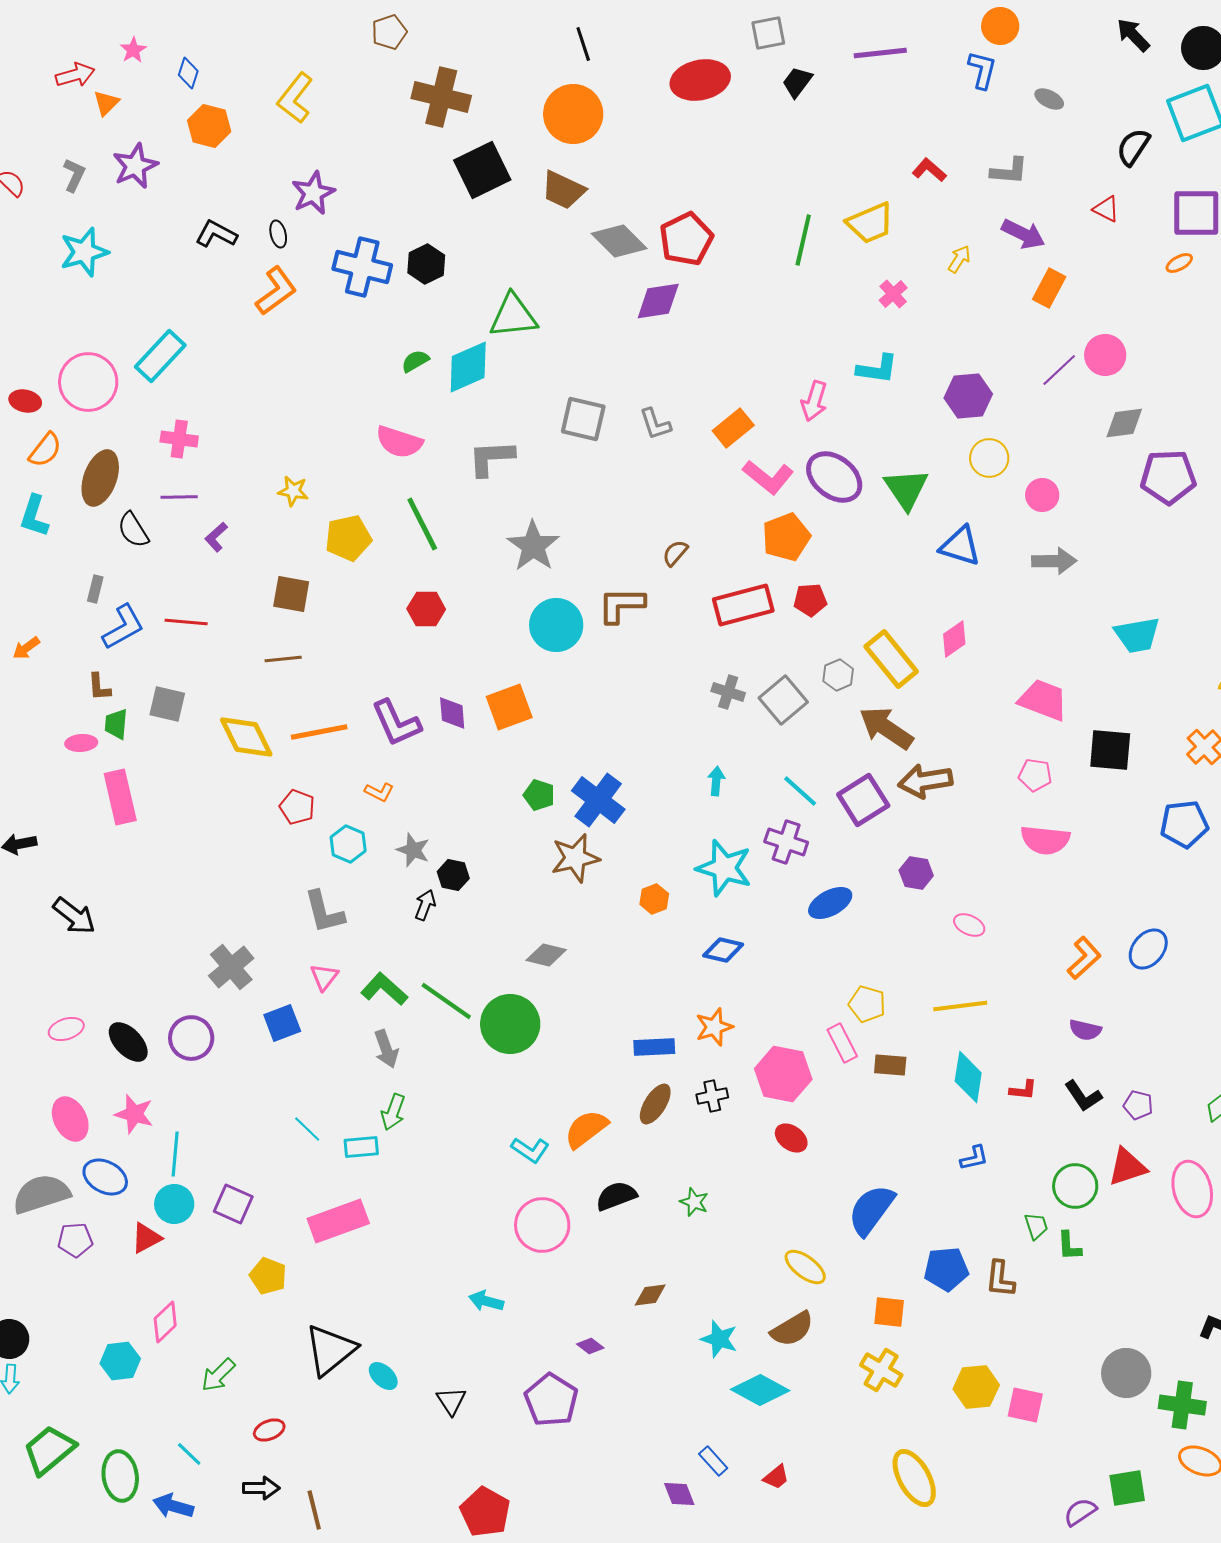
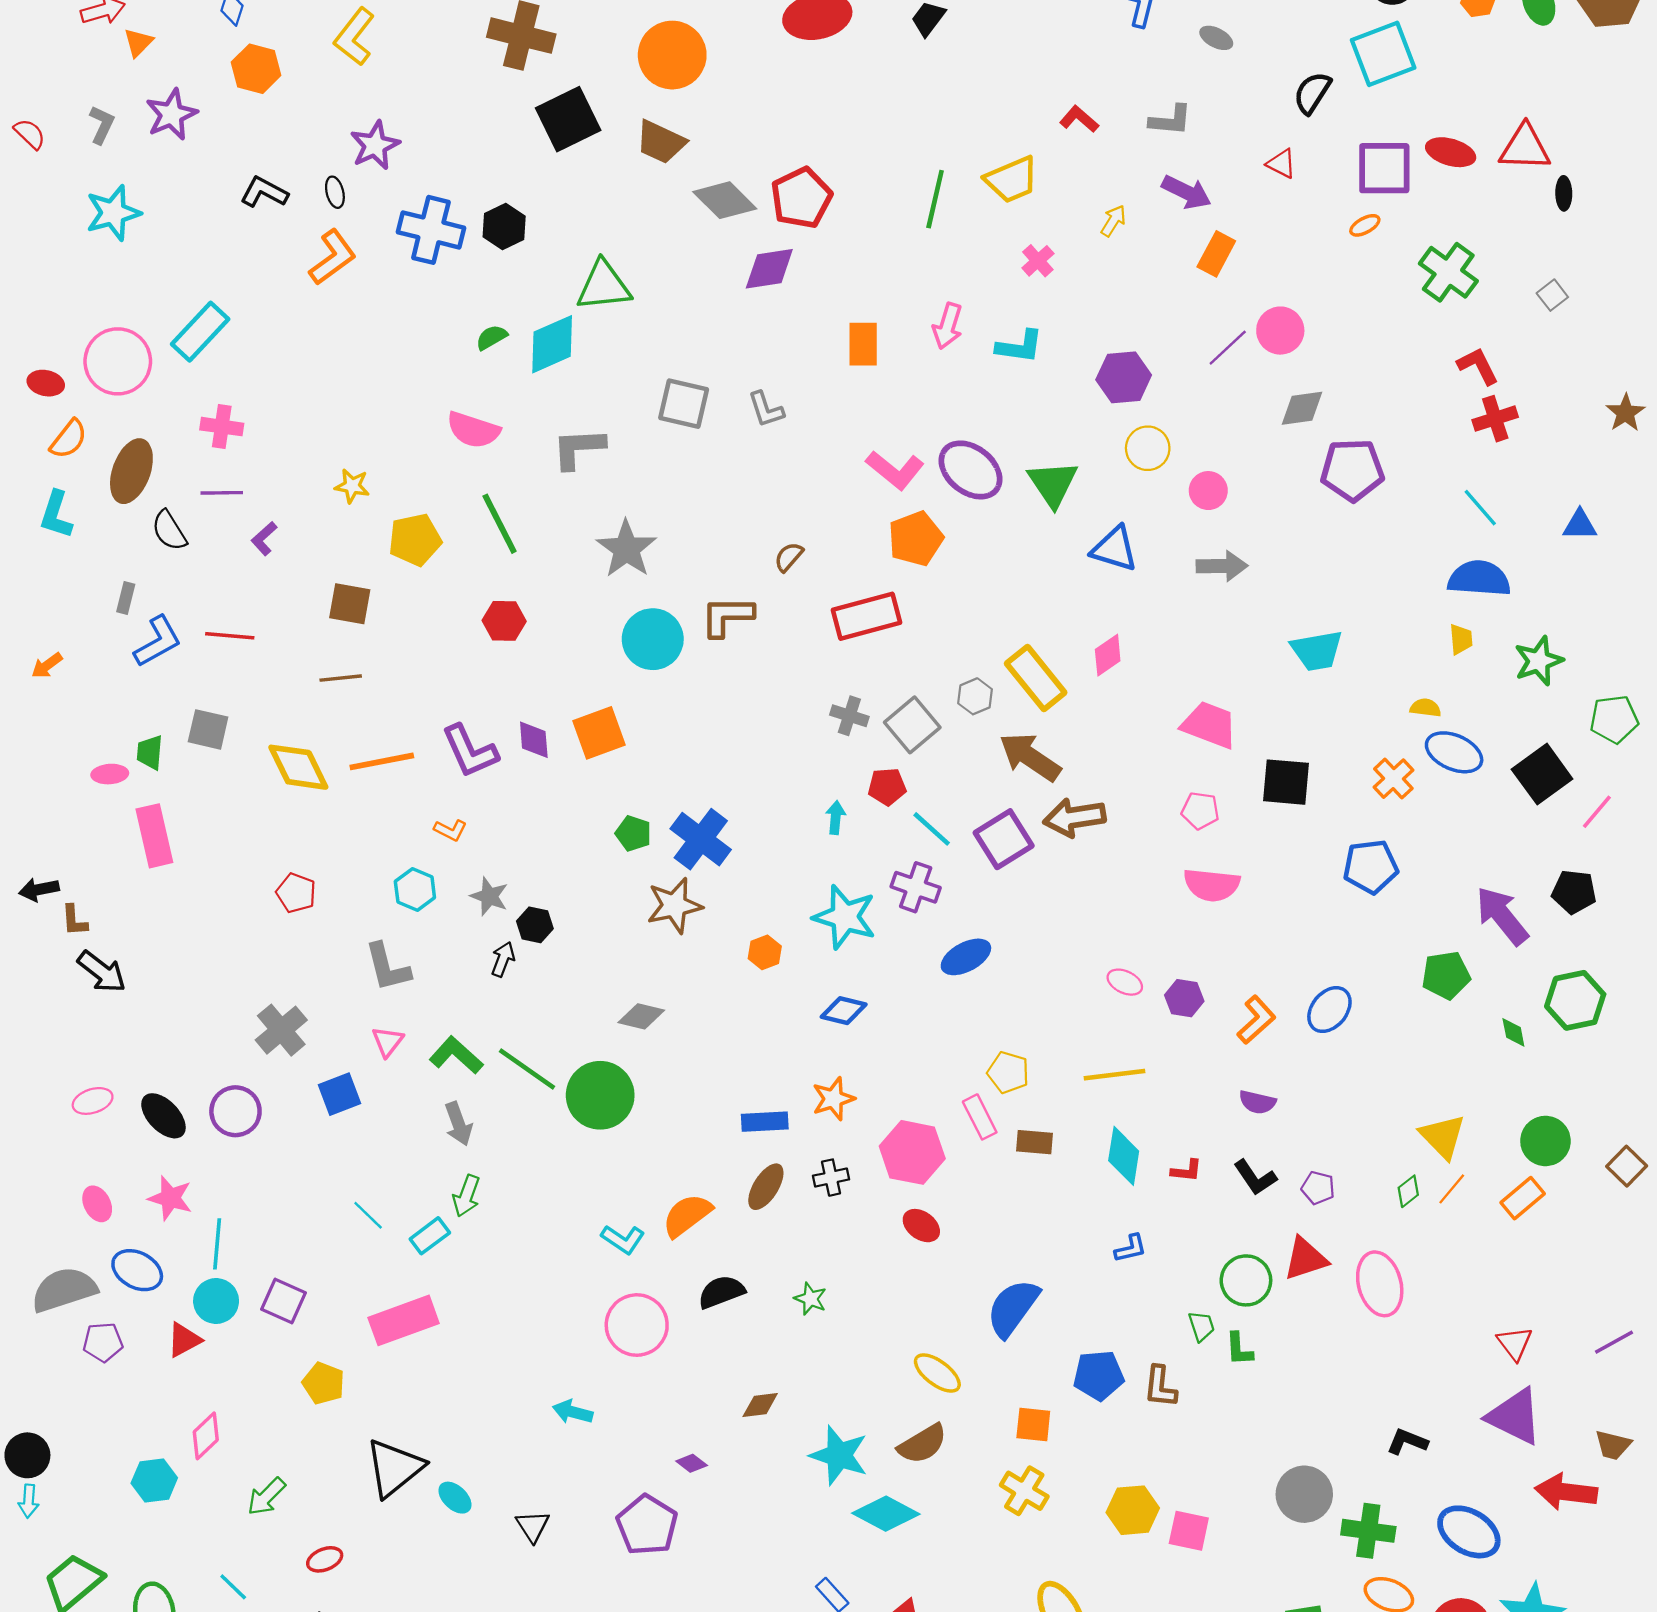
pink arrow: (814, 401) -> (948, 326), moved
orange rectangle: (733, 428) -> (863, 344), moved, turned -51
red pentagon: (810, 600) -> (887, 787), moved
brown L-shape: (99, 687) -> (74, 920), moved
red pentagon: (297, 807) -> (296, 893), moved
purple hexagon: (916, 873) -> (1184, 998), moved
pink ellipse: (70, 1119) -> (97, 1204), size x0.7
cyan rectangle: (361, 1147) -> (430, 1236), turned -32
cyan star: (719, 1339) -> (839, 1455), size x1.4

